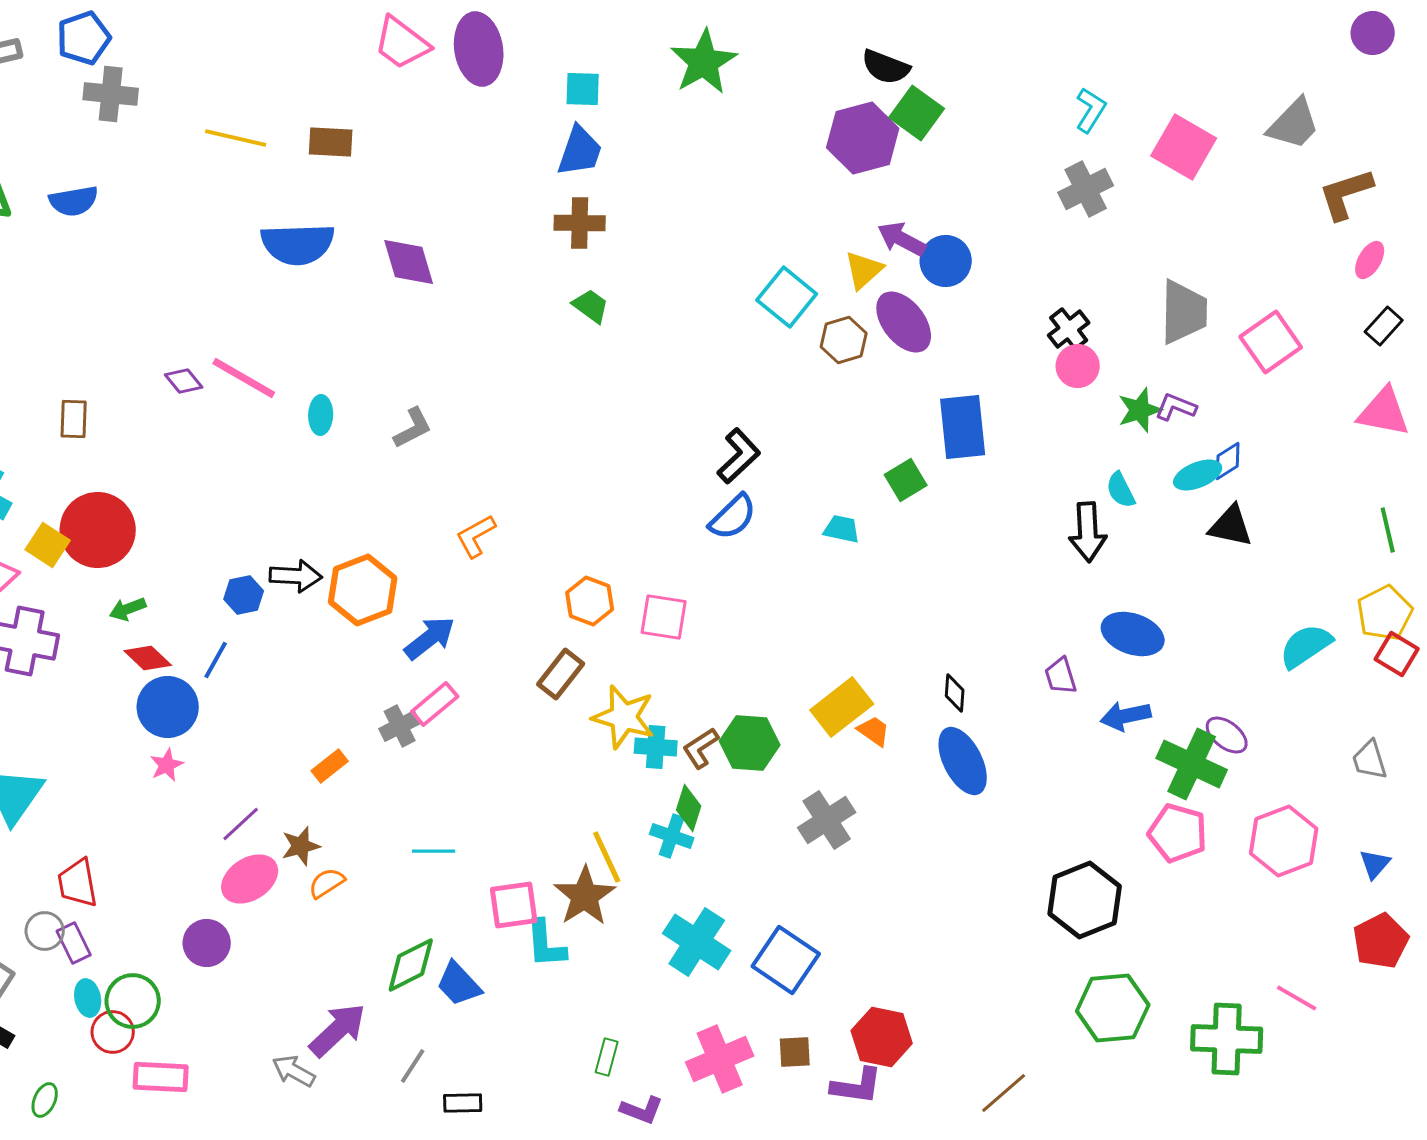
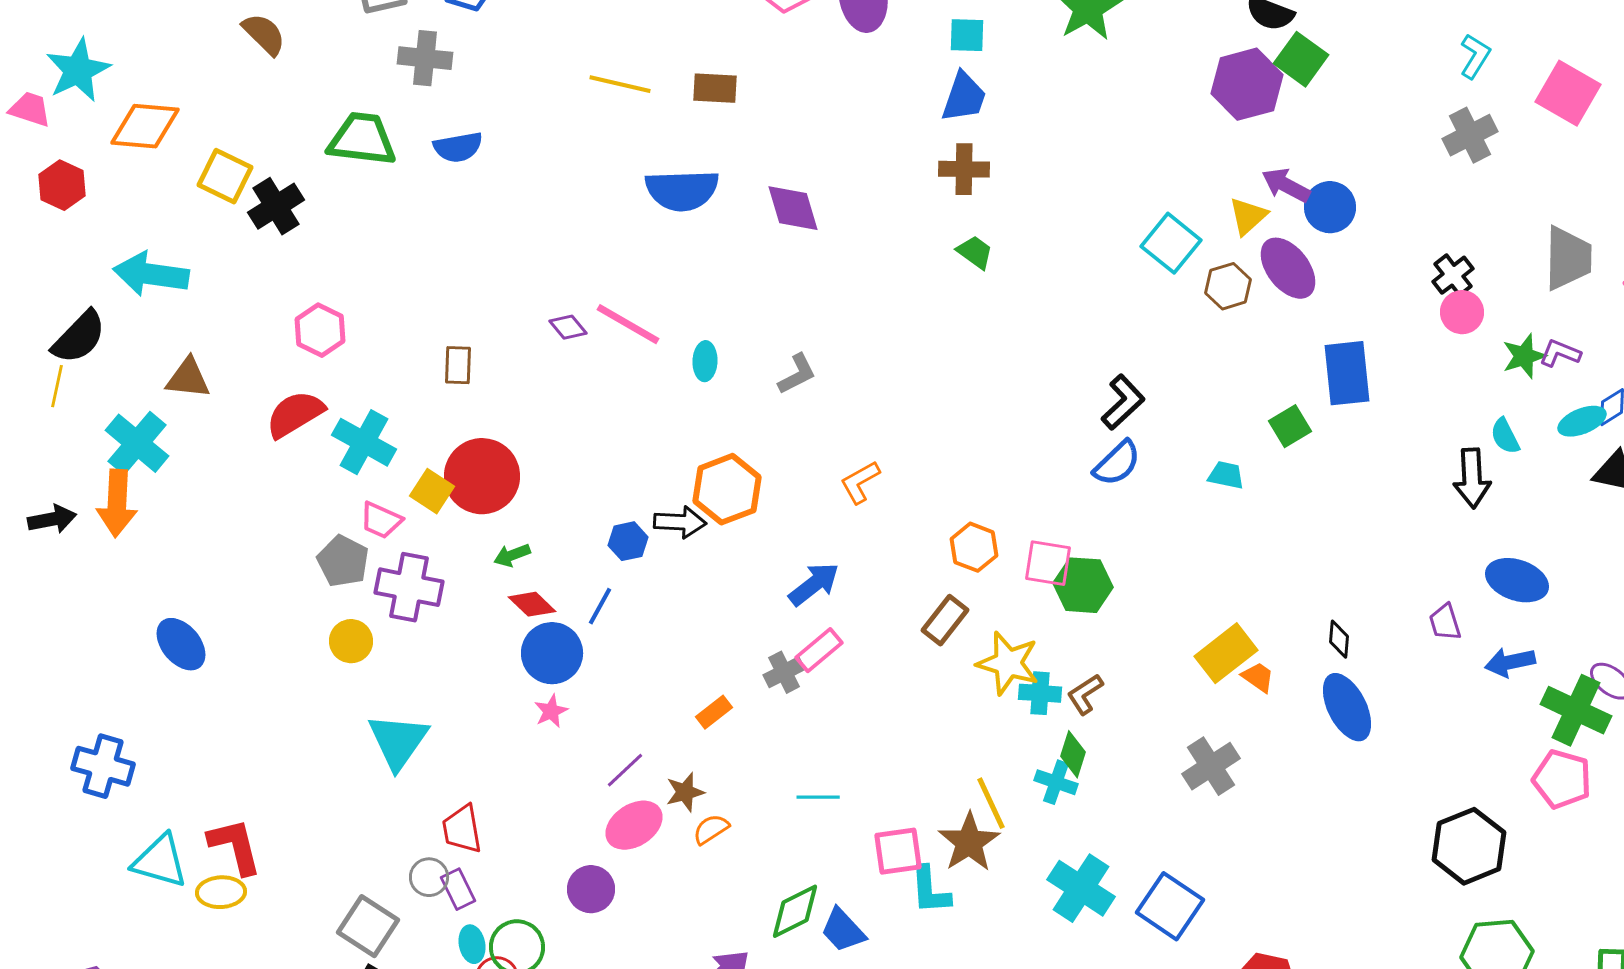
gray cross: (111, 94) -> (425, 58), moved
orange hexagon: (363, 590) -> (727, 489), moved
green hexagon: (750, 743) -> (1083, 585), moved

